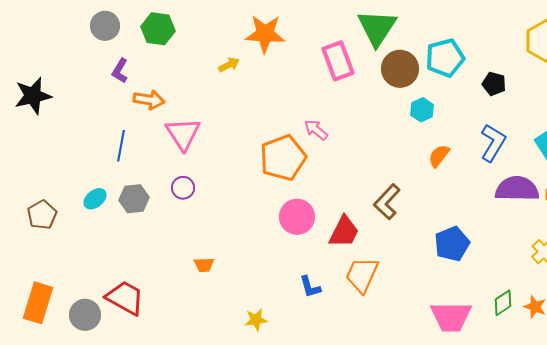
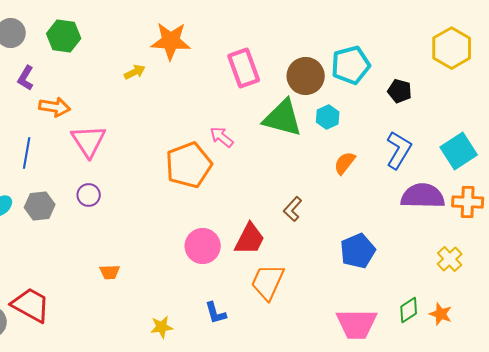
green triangle: (377, 28) -> (283, 118), moved, turned -48
brown L-shape: (387, 202) -> (293, 209), size x0.7
pink circle: (297, 217) -> (203, 246), moved
blue L-shape: (310, 287) -> (216, 313), moved

